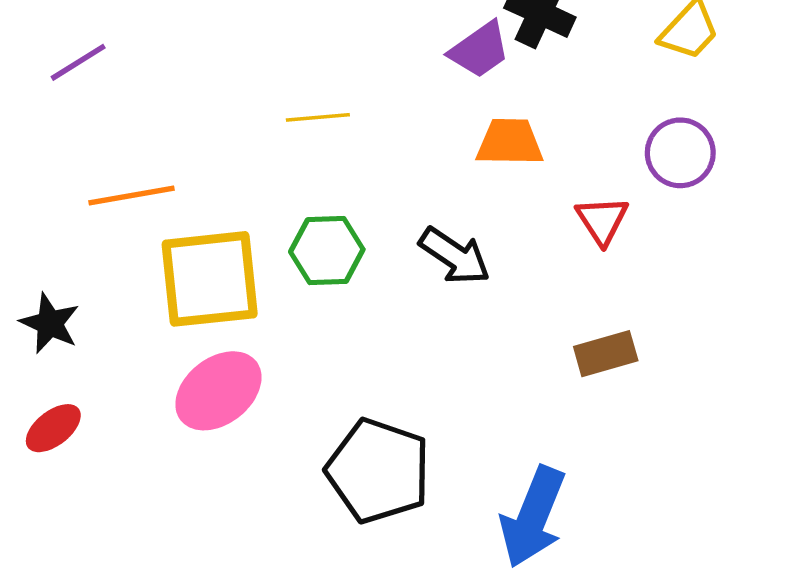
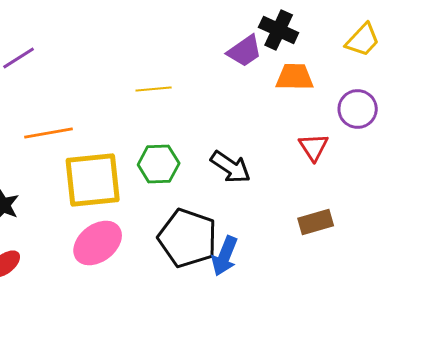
orange trapezoid: (510, 142) -> (295, 77), moved
black pentagon: (378, 471) -> (188, 238), moved
blue arrow: (533, 517) -> (225, 256), moved, size x0.7

